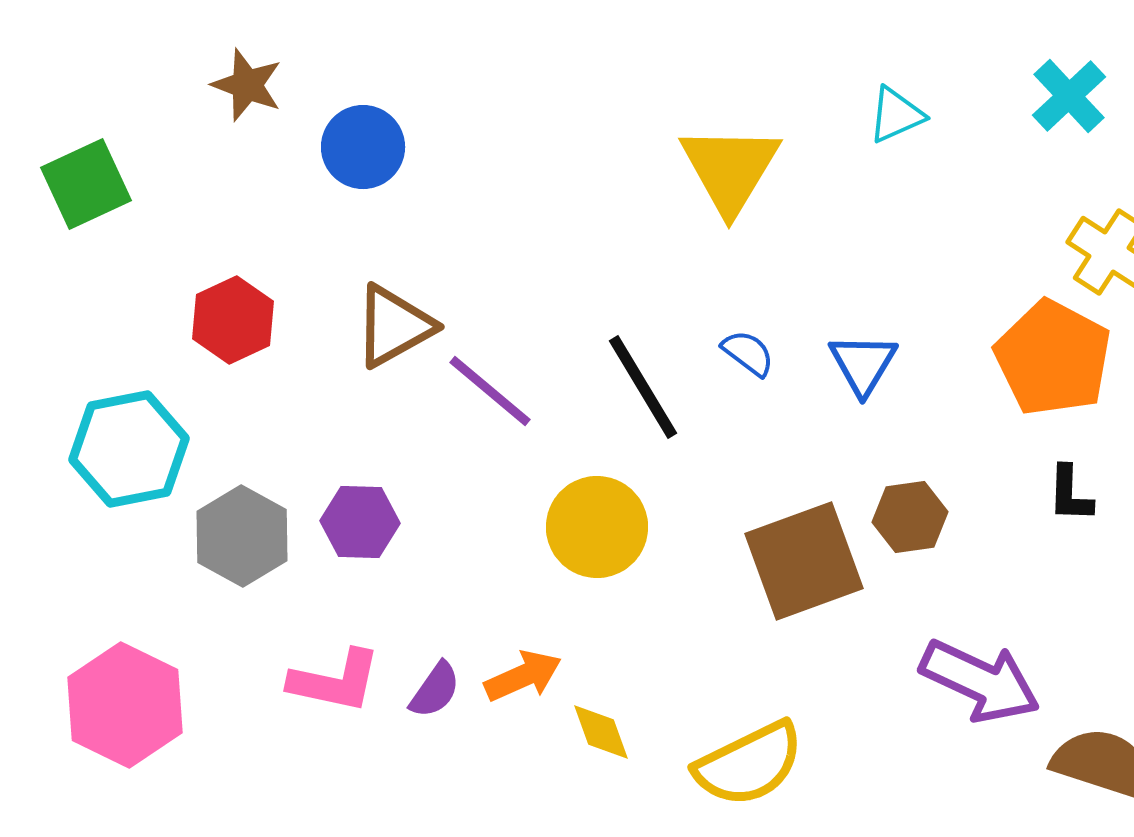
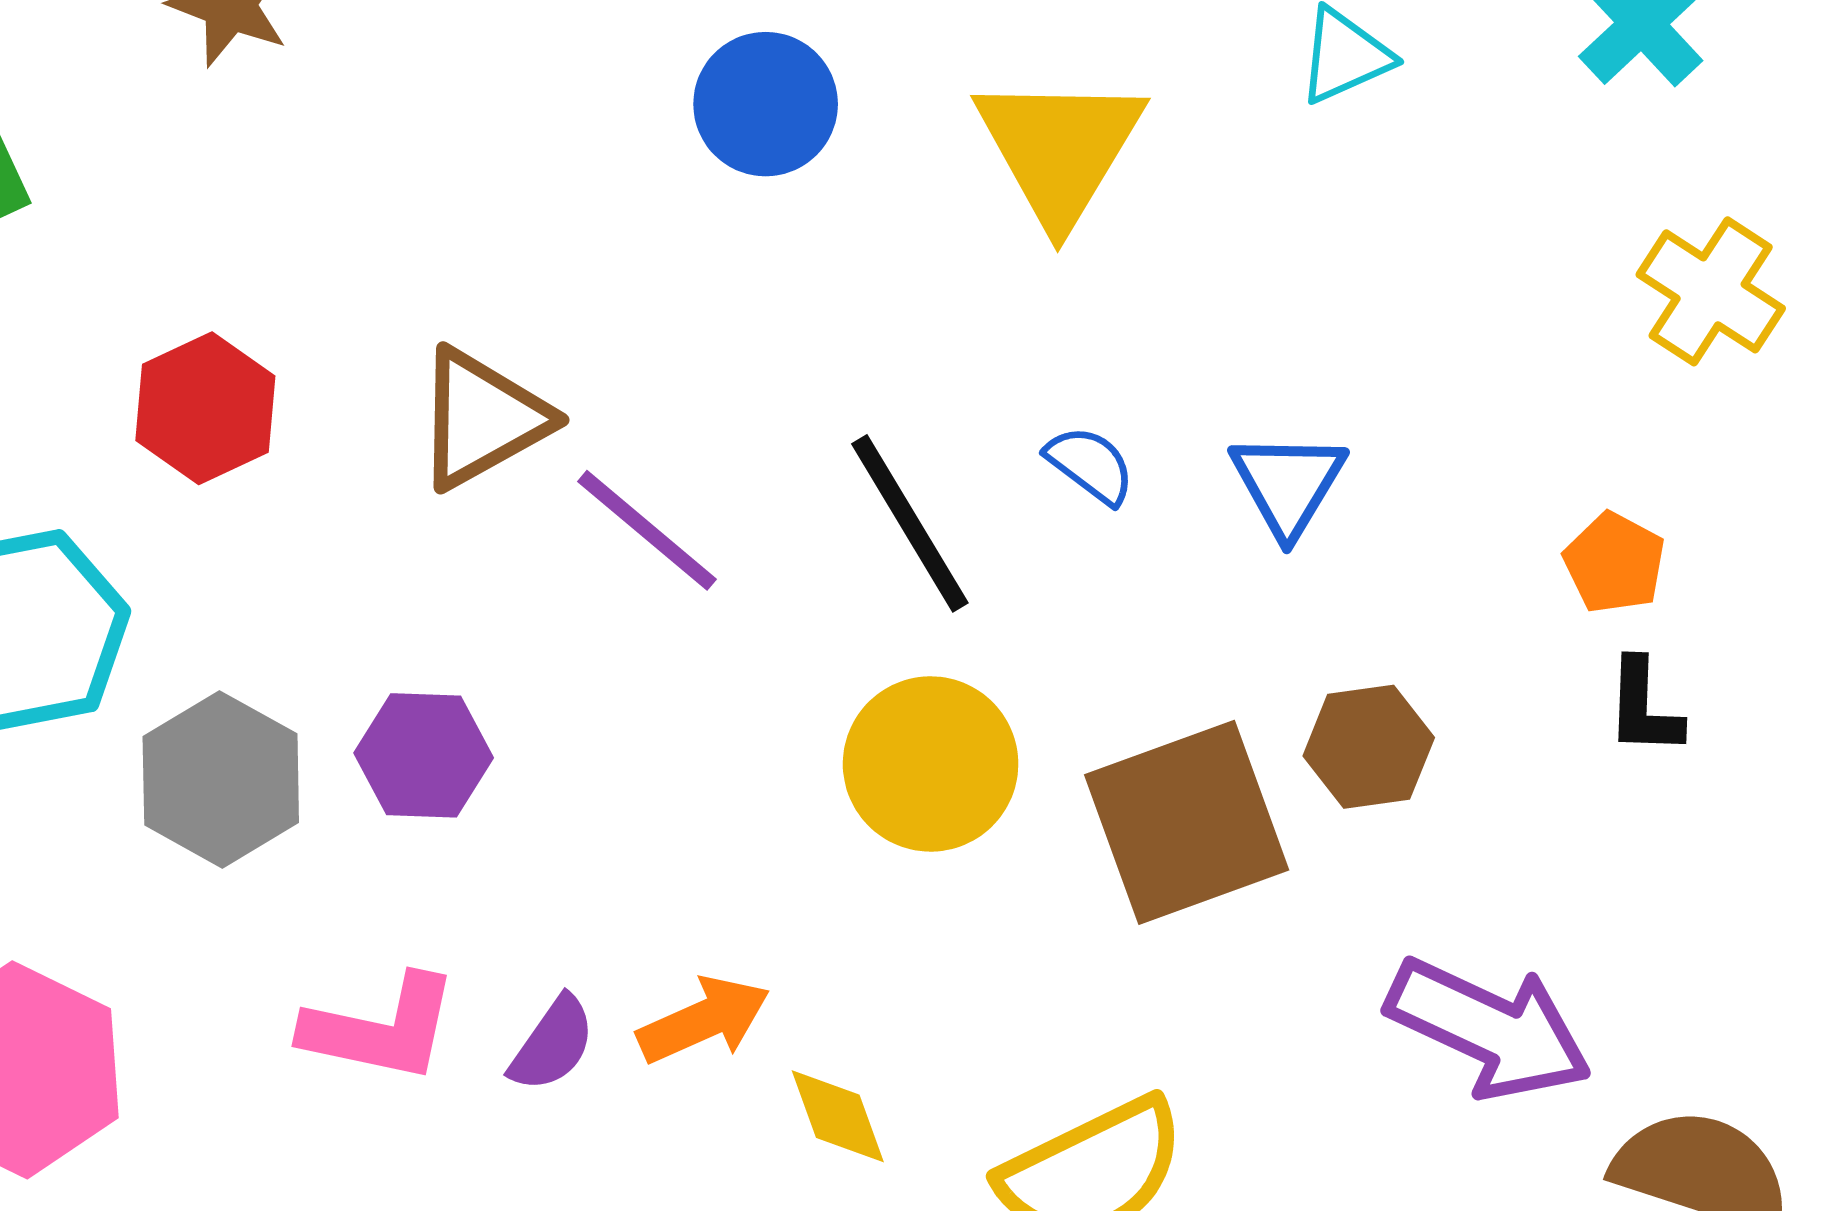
blue circle: (363, 147) -> (766, 104), moved
orange pentagon: (1053, 358) -> (1614, 563), moved, size x0.5
yellow circle: (597, 527) -> (931, 764), moved

